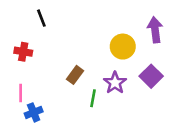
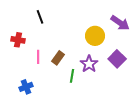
black line: (41, 18) -> (40, 17), moved
purple arrow: (155, 30) -> (120, 23), turned 132
pink line: (21, 93) -> (38, 57), moved

